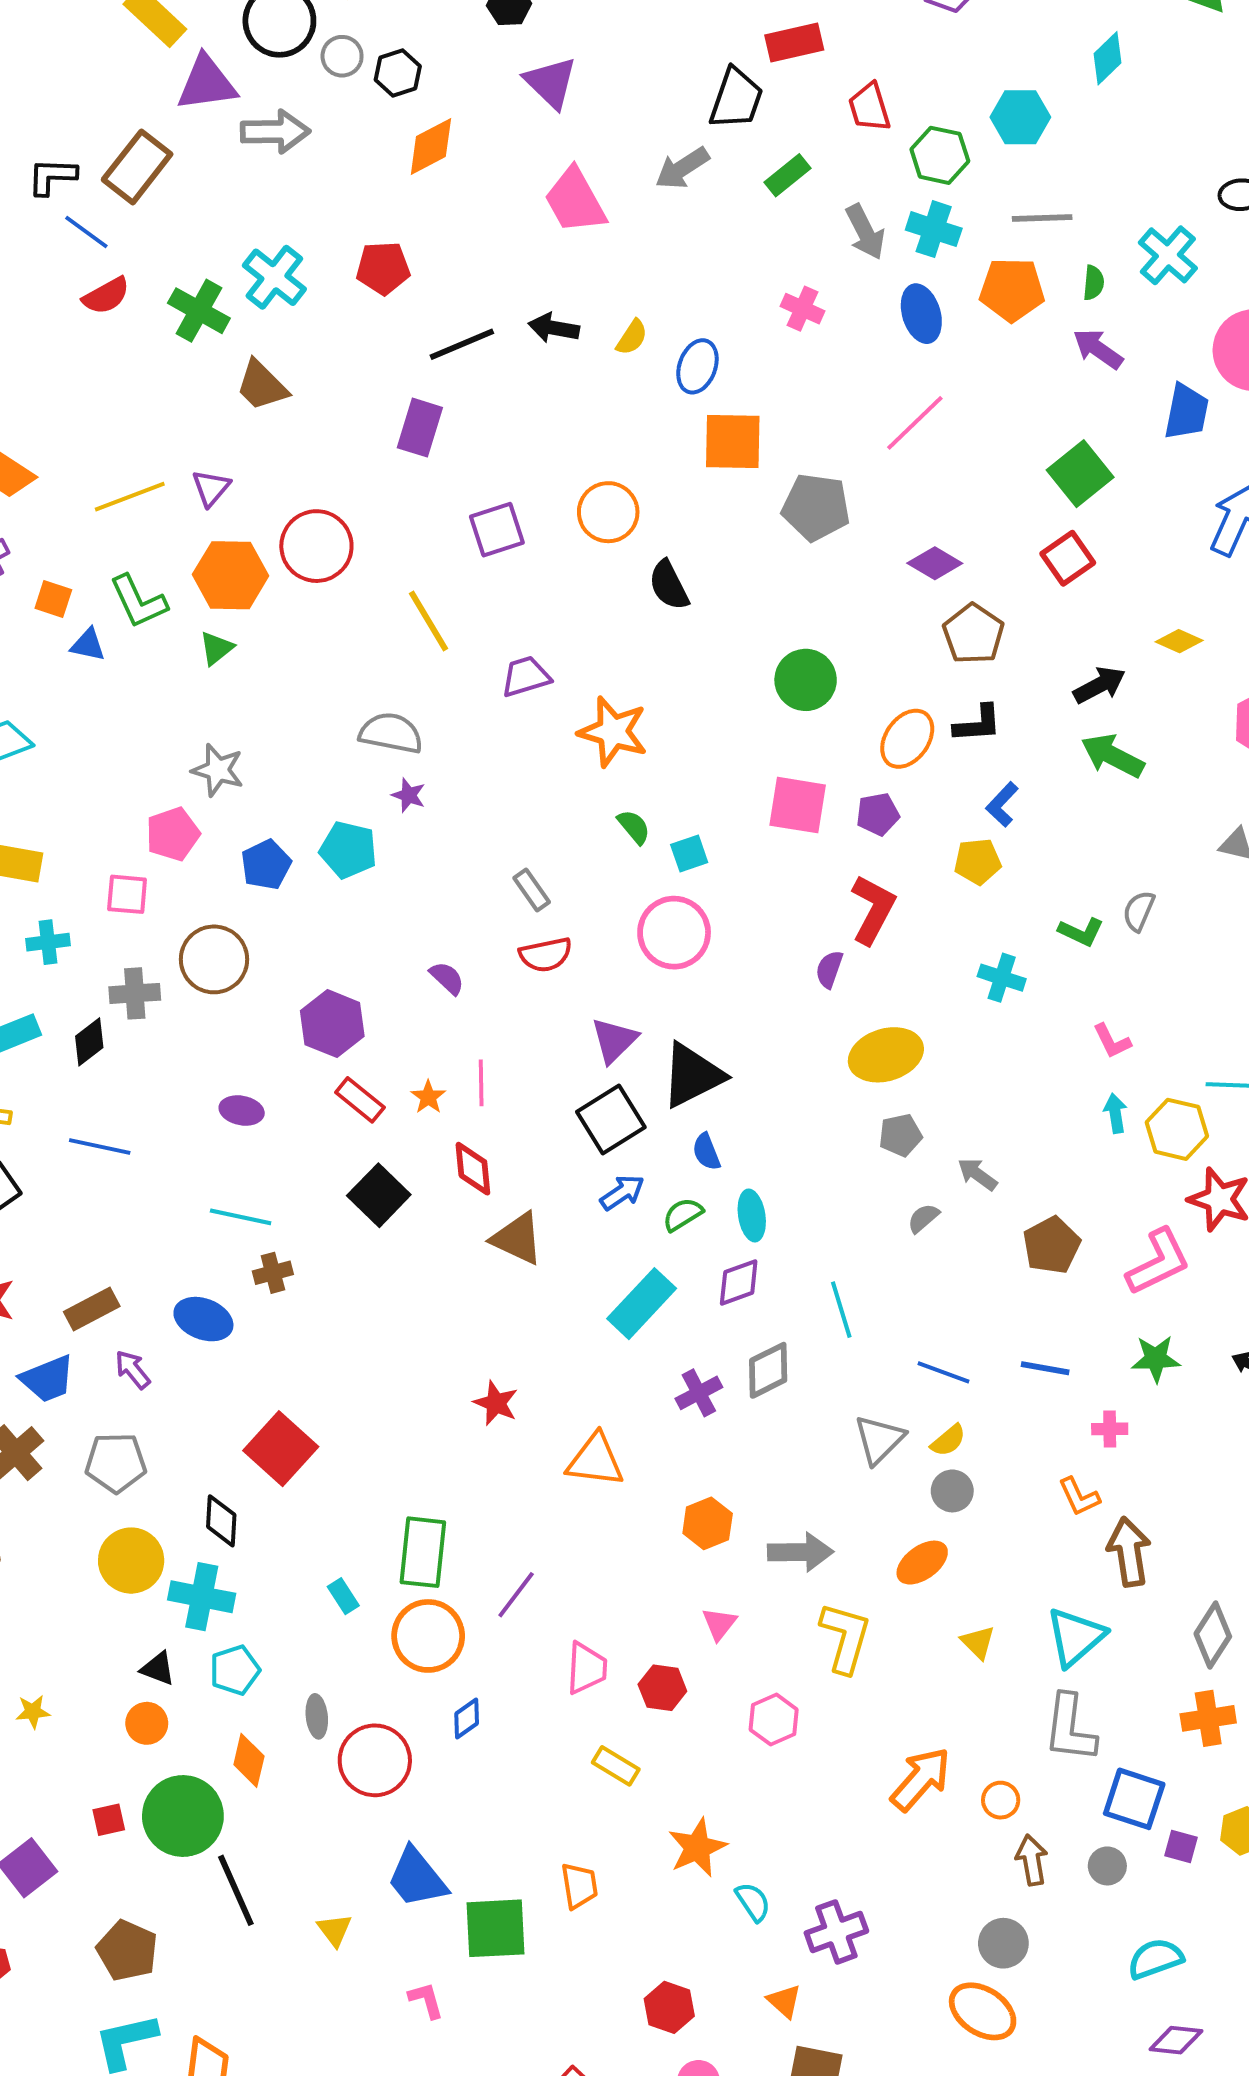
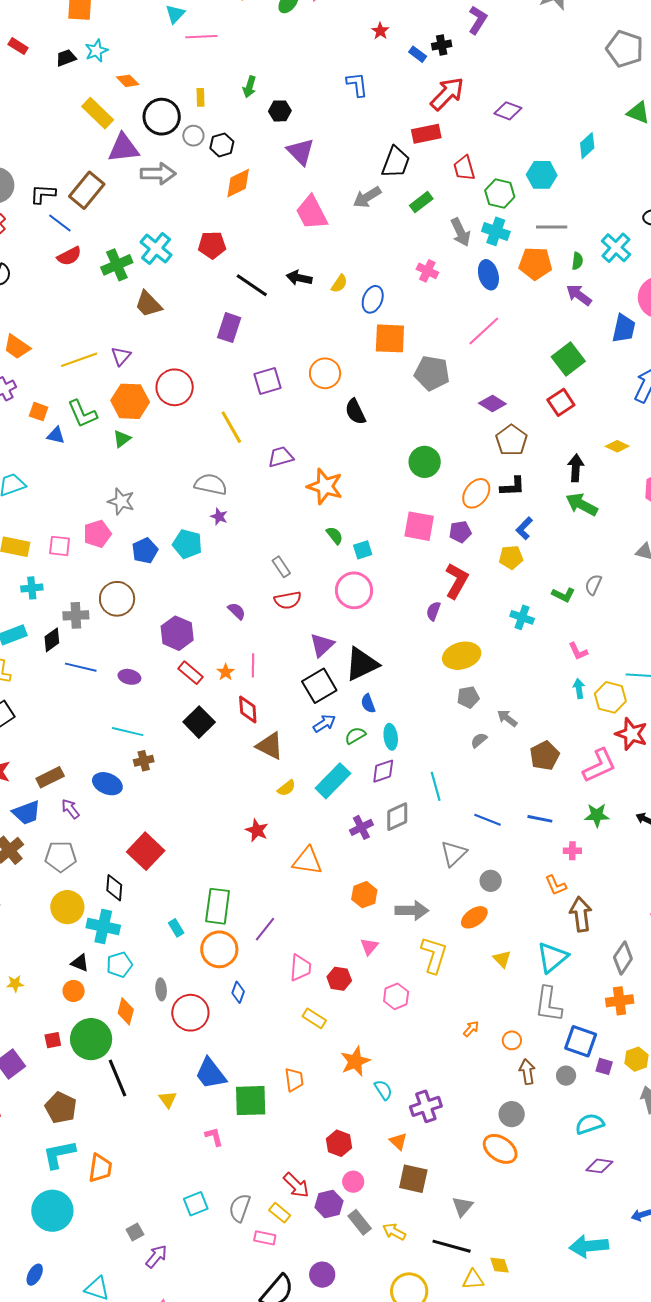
green cross: (199, 311) -> (117, 265), turned 36
black line: (462, 344) -> (252, 285), turned 56
black arrow: (1099, 685) -> (576, 468), turned -60
pink square: (127, 894) -> (60, 546), moved
blue line: (100, 1146) -> (81, 667), moved
yellow semicircle: (948, 1440) -> (287, 788), moved
blue diamond: (467, 1718) -> (238, 992), turned -35
orange arrow: (921, 1779) -> (471, 1029), size x0.5

